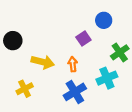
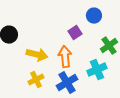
orange arrow: (73, 64) -> (65, 57), size x1.5
yellow cross: (25, 89) -> (36, 80), moved

